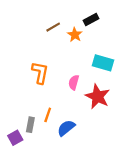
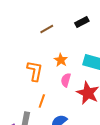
orange star: (75, 35) -> (61, 60), moved
orange line: (48, 115) -> (42, 101), moved

